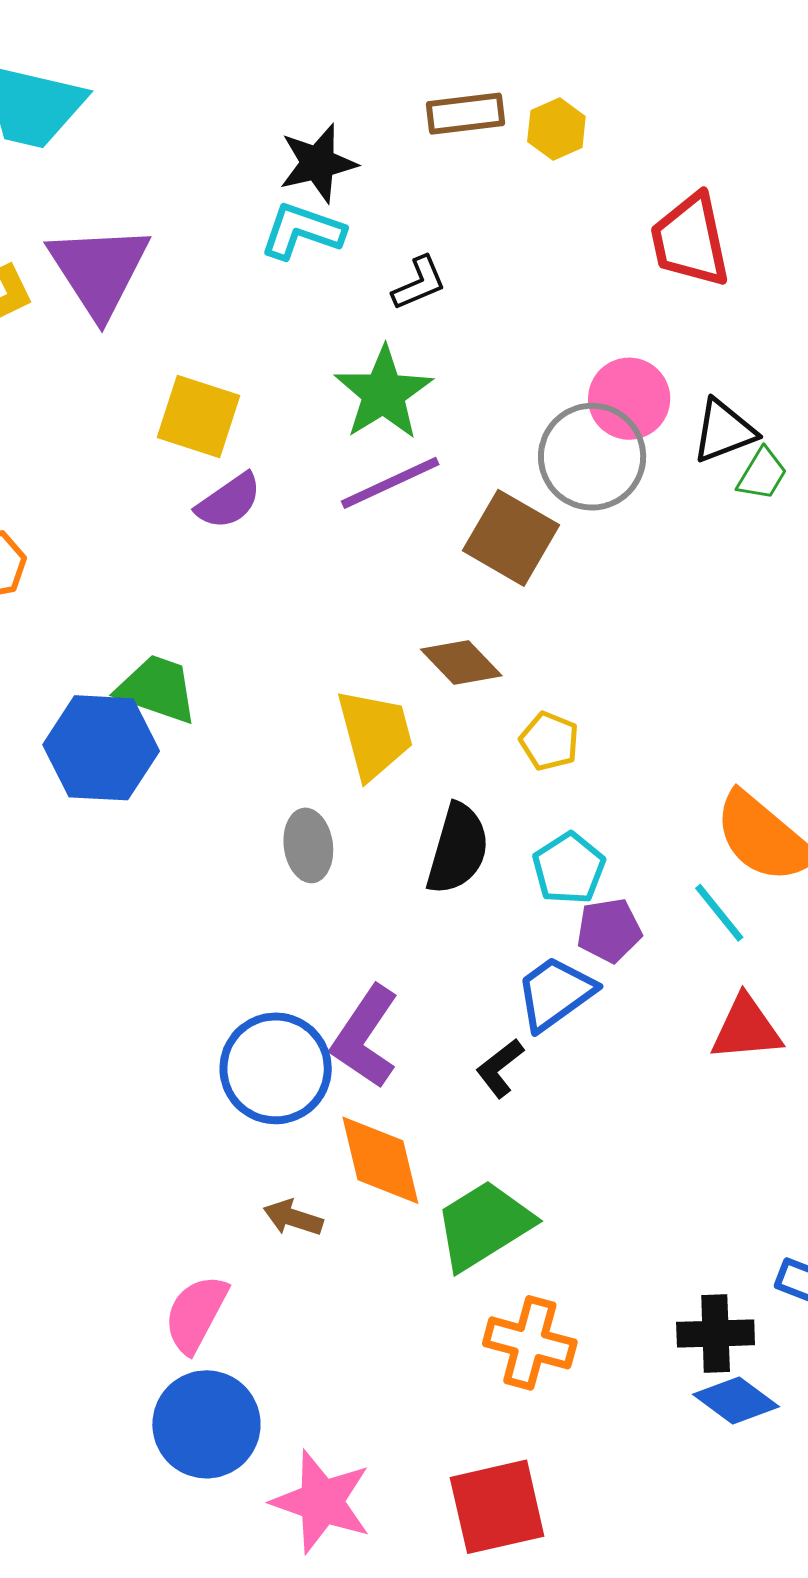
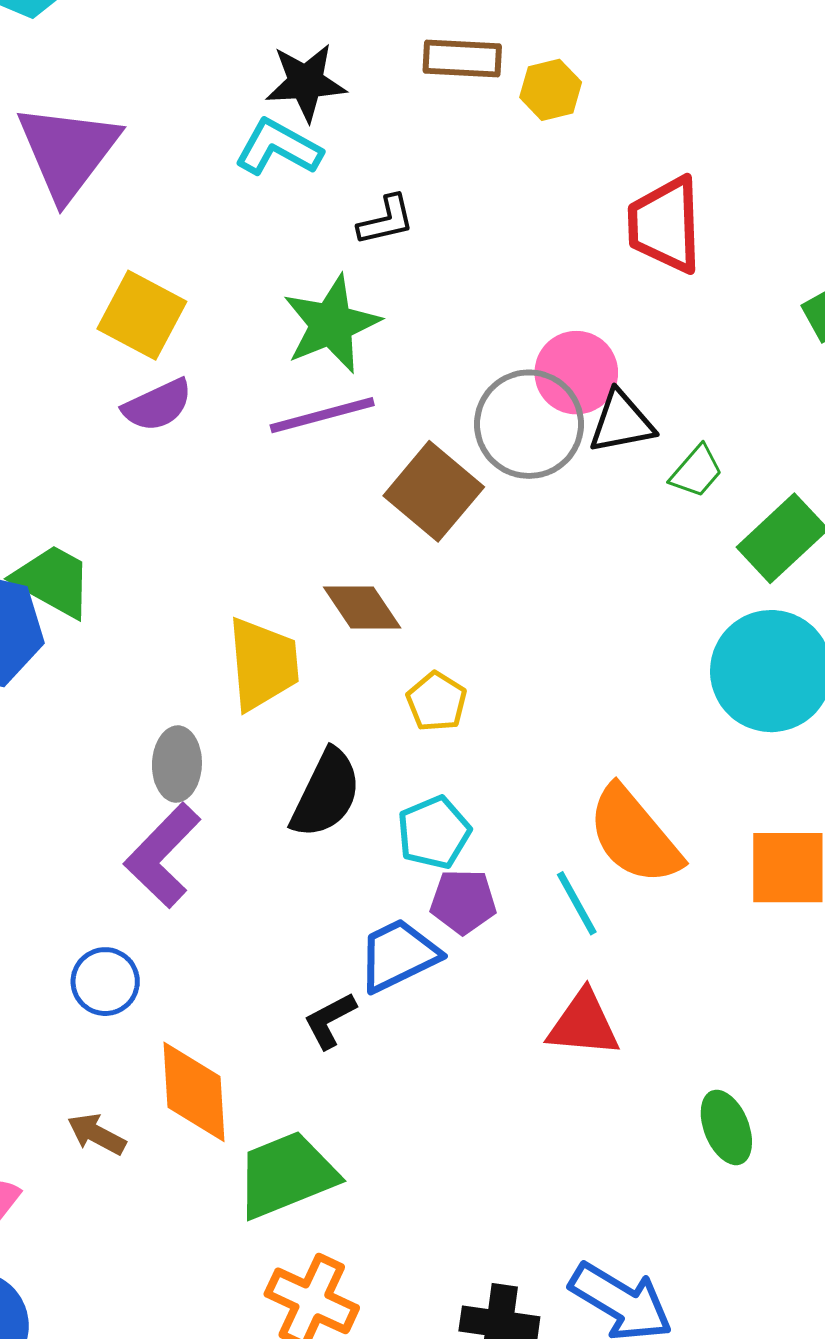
black triangle: (724, 431) -> (621, 422), moved
purple L-shape: (365, 1037) -> (163, 855), moved
blue circle: (276, 1068) -> (105, 982), size x0.6

